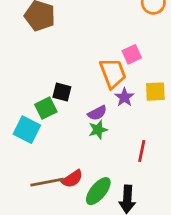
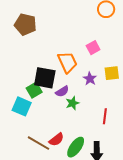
orange trapezoid: (113, 73) -> (67, 62), moved
black square: (62, 92) -> (45, 78), size x1.6
purple semicircle: (97, 113) -> (62, 91), moved
brown line: (47, 182) -> (39, 143), turned 45

